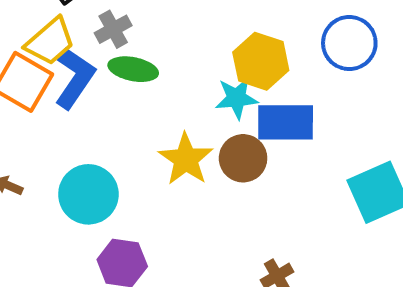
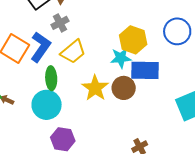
yellow trapezoid: (50, 41) -> (73, 52), moved
green ellipse: (133, 69) -> (51, 78), moved, turned 75

